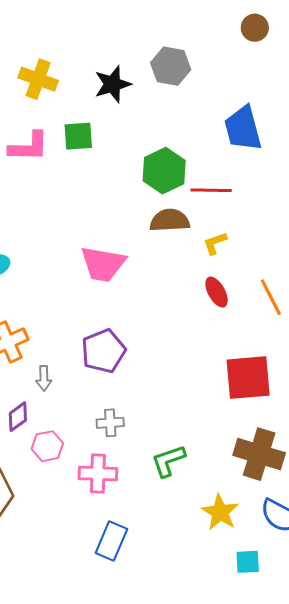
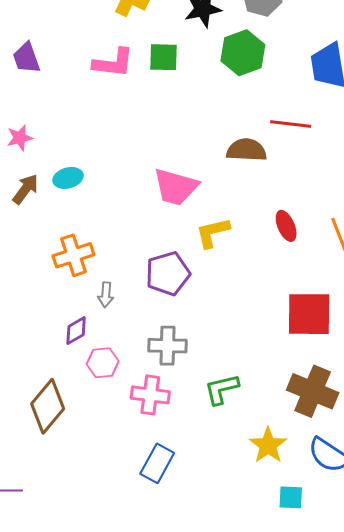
green hexagon: (164, 171) -> (243, 53), moved
yellow L-shape: (215, 243) -> (213, 233), moved, size x1.4
gray cross: (110, 423) -> (167, 346), size x1.4

